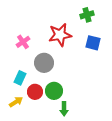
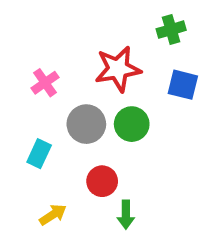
green circle: (54, 91) -> (132, 124), moved
red circle: (35, 92) -> (102, 181), moved
yellow arrow: (16, 102) -> (53, 215), moved

